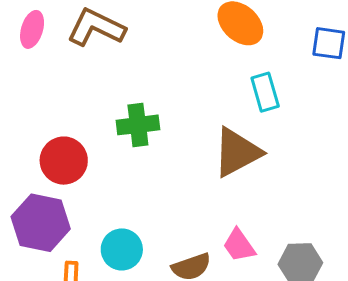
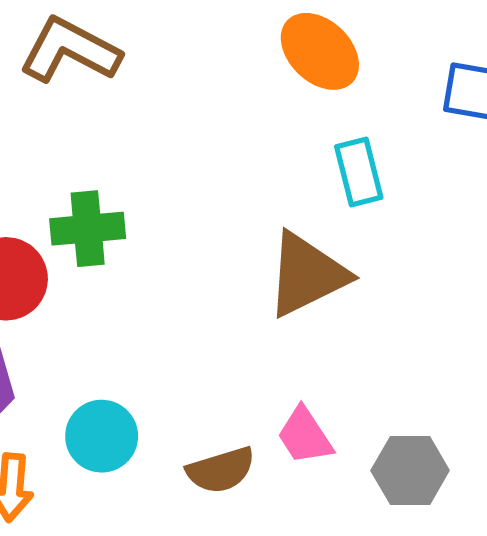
green cross: (138, 125) -> (88, 229), moved

